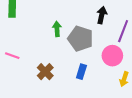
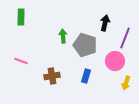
brown cross: (45, 72) -> (52, 76), turned 35

